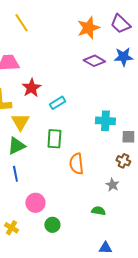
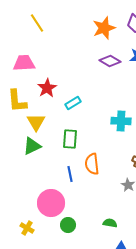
blue line: (15, 174) -> (70, 174), moved
pink circle: (35, 203) -> (51, 203), size x1.4
green semicircle: (98, 211) -> (110, 223), moved

